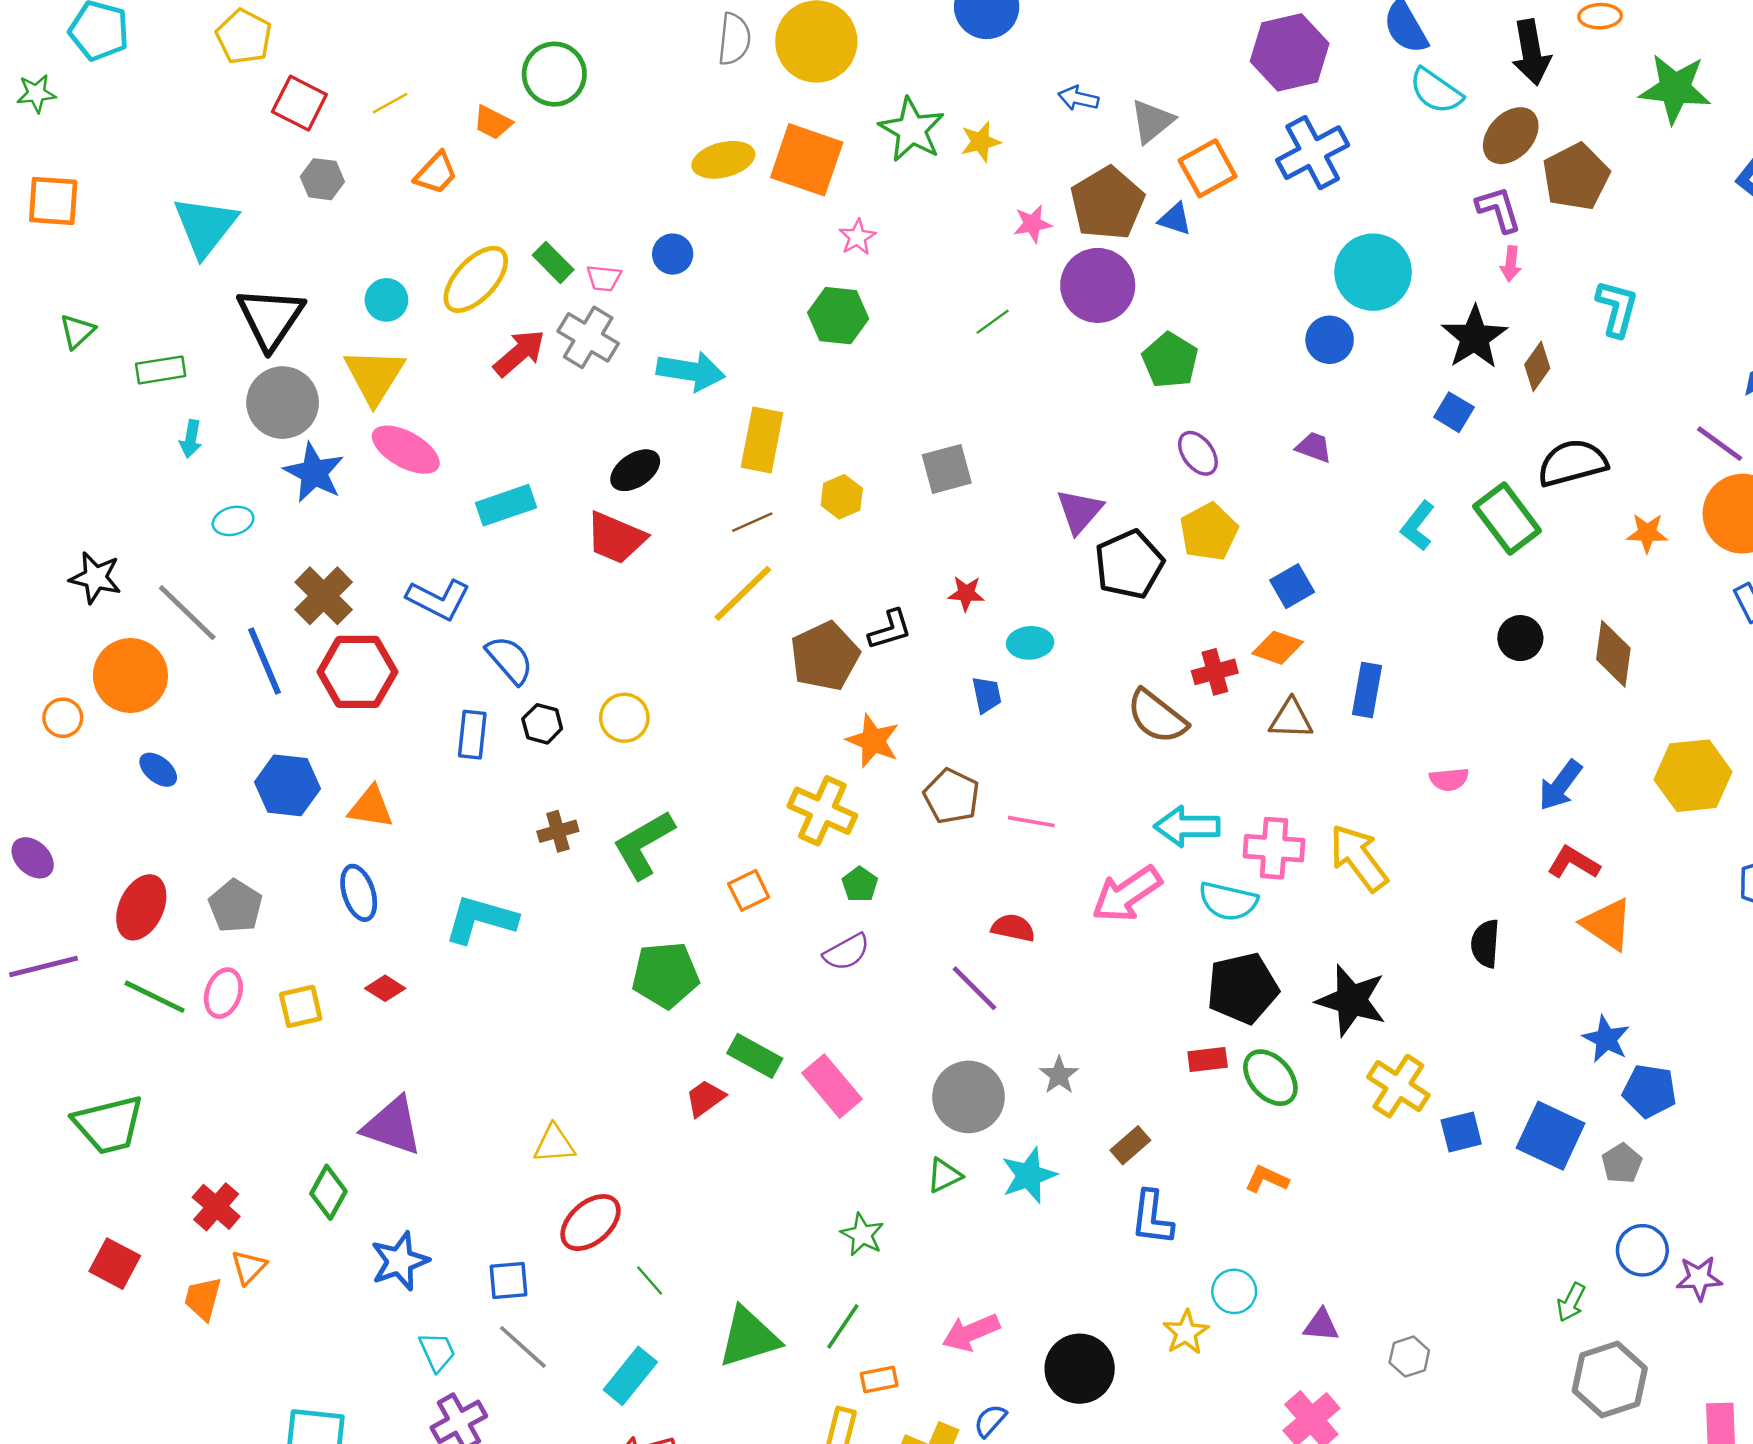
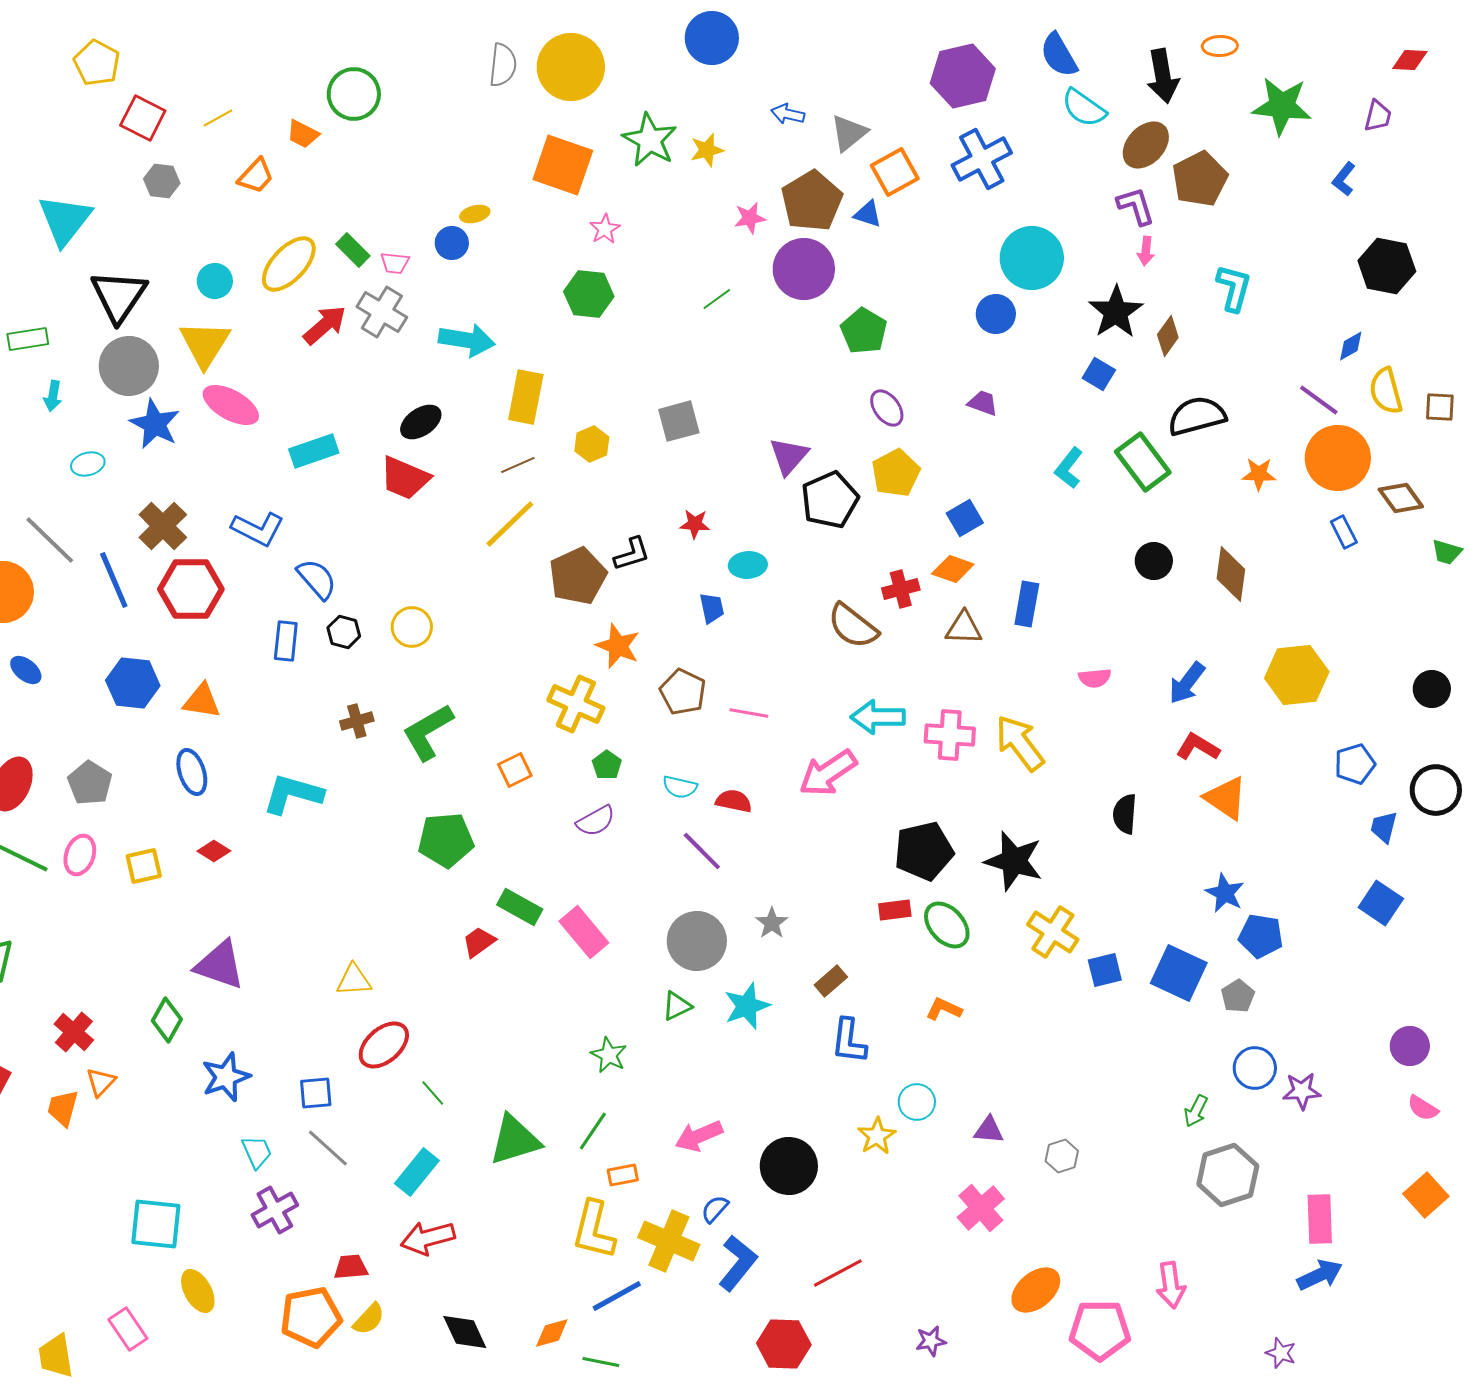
yellow ellipse: (723, 160) -> (475, 214), moved, size x0.6
cyan semicircle: (1228, 901) -> (680, 787), moved, size x0.7

